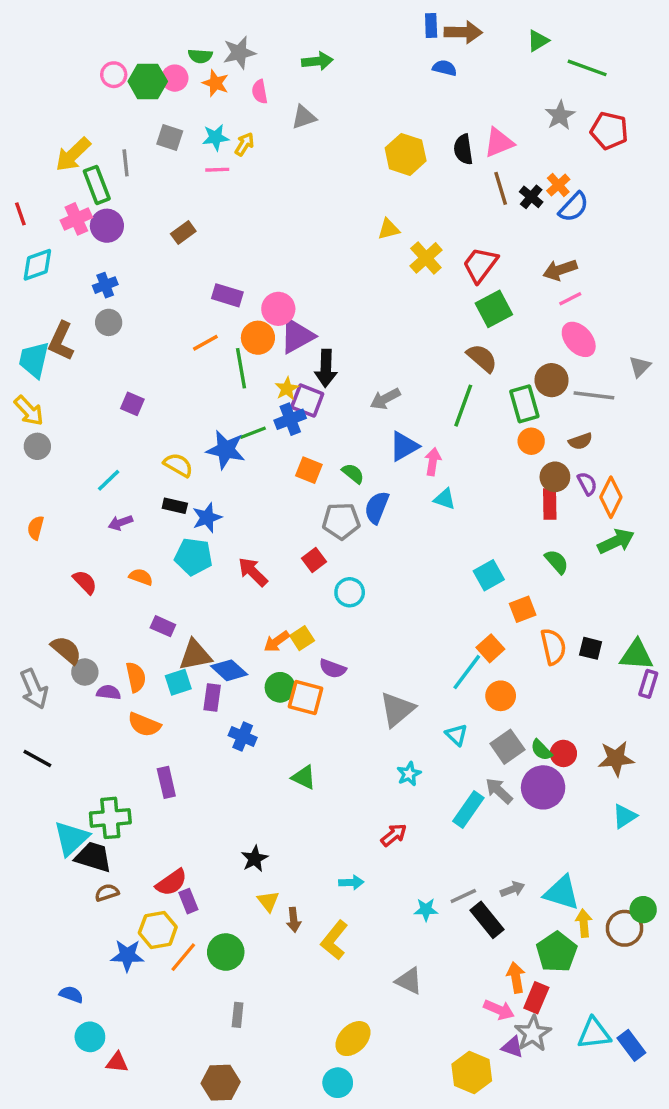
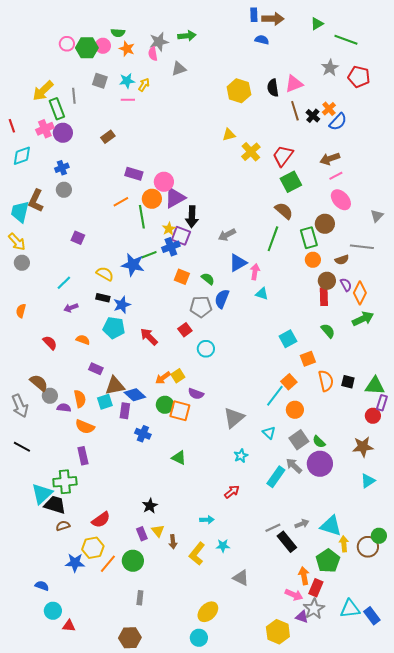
gray star: (239, 53) -> (159, 42), moved
gray line: (594, 395) -> (362, 247), moved
red circle: (563, 753) -> (373, 416), moved
purple rectangle: (166, 782) -> (83, 456), moved
purple rectangle: (188, 901) -> (142, 534), moved
cyan star: (426, 910) -> (223, 546), moved

